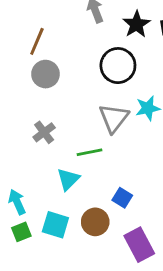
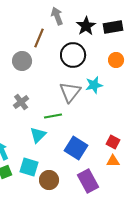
brown line: (37, 41) -> (39, 38), moved
blue square: (122, 198) -> (76, 148), size x1.6
brown circle: (95, 222) -> (49, 180), moved

